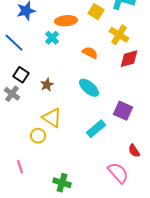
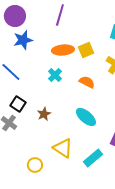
yellow square: (96, 12) -> (86, 50), moved, turned 35
cyan cross: (52, 38) -> (55, 75), moved
yellow triangle: (52, 118) -> (63, 148), moved

